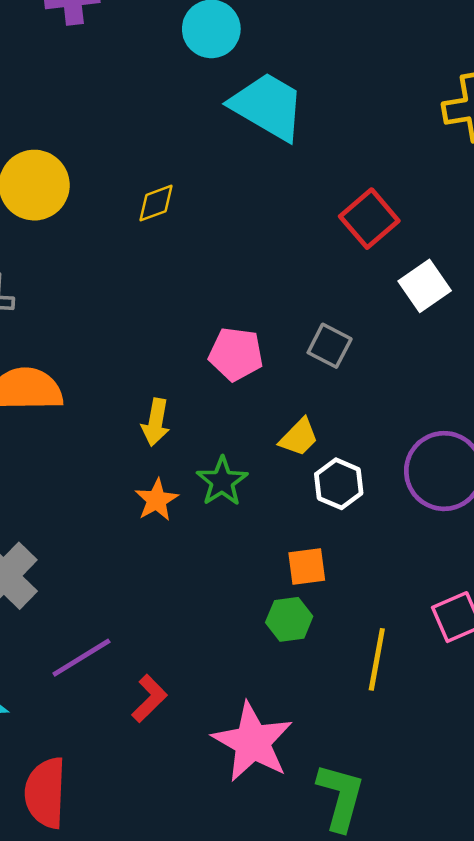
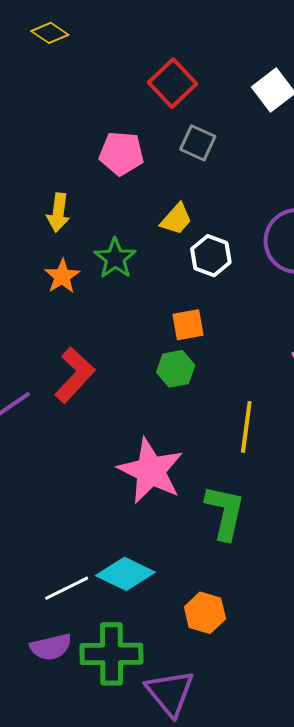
yellow diamond: (156, 203) -> (50, 33), turned 57
red square: (369, 219) -> (173, 83), moved
yellow line: (377, 659) -> (246, 427), moved
red L-shape: (149, 698) -> (75, 375), moved, size x1.4

